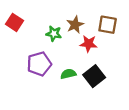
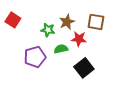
green semicircle: (68, 74) -> (61, 49), moved

